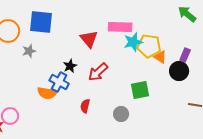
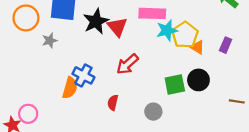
yellow pentagon: (149, 46) -> (185, 35), turned 30
black star: (70, 66) -> (96, 21), moved, size x1.6
black circle: (179, 71) -> (198, 80), moved
orange semicircle: (47, 93) -> (70, 88), turned -84

